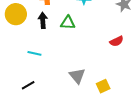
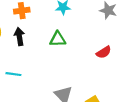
green triangle: (68, 23) -> (58, 39), moved

